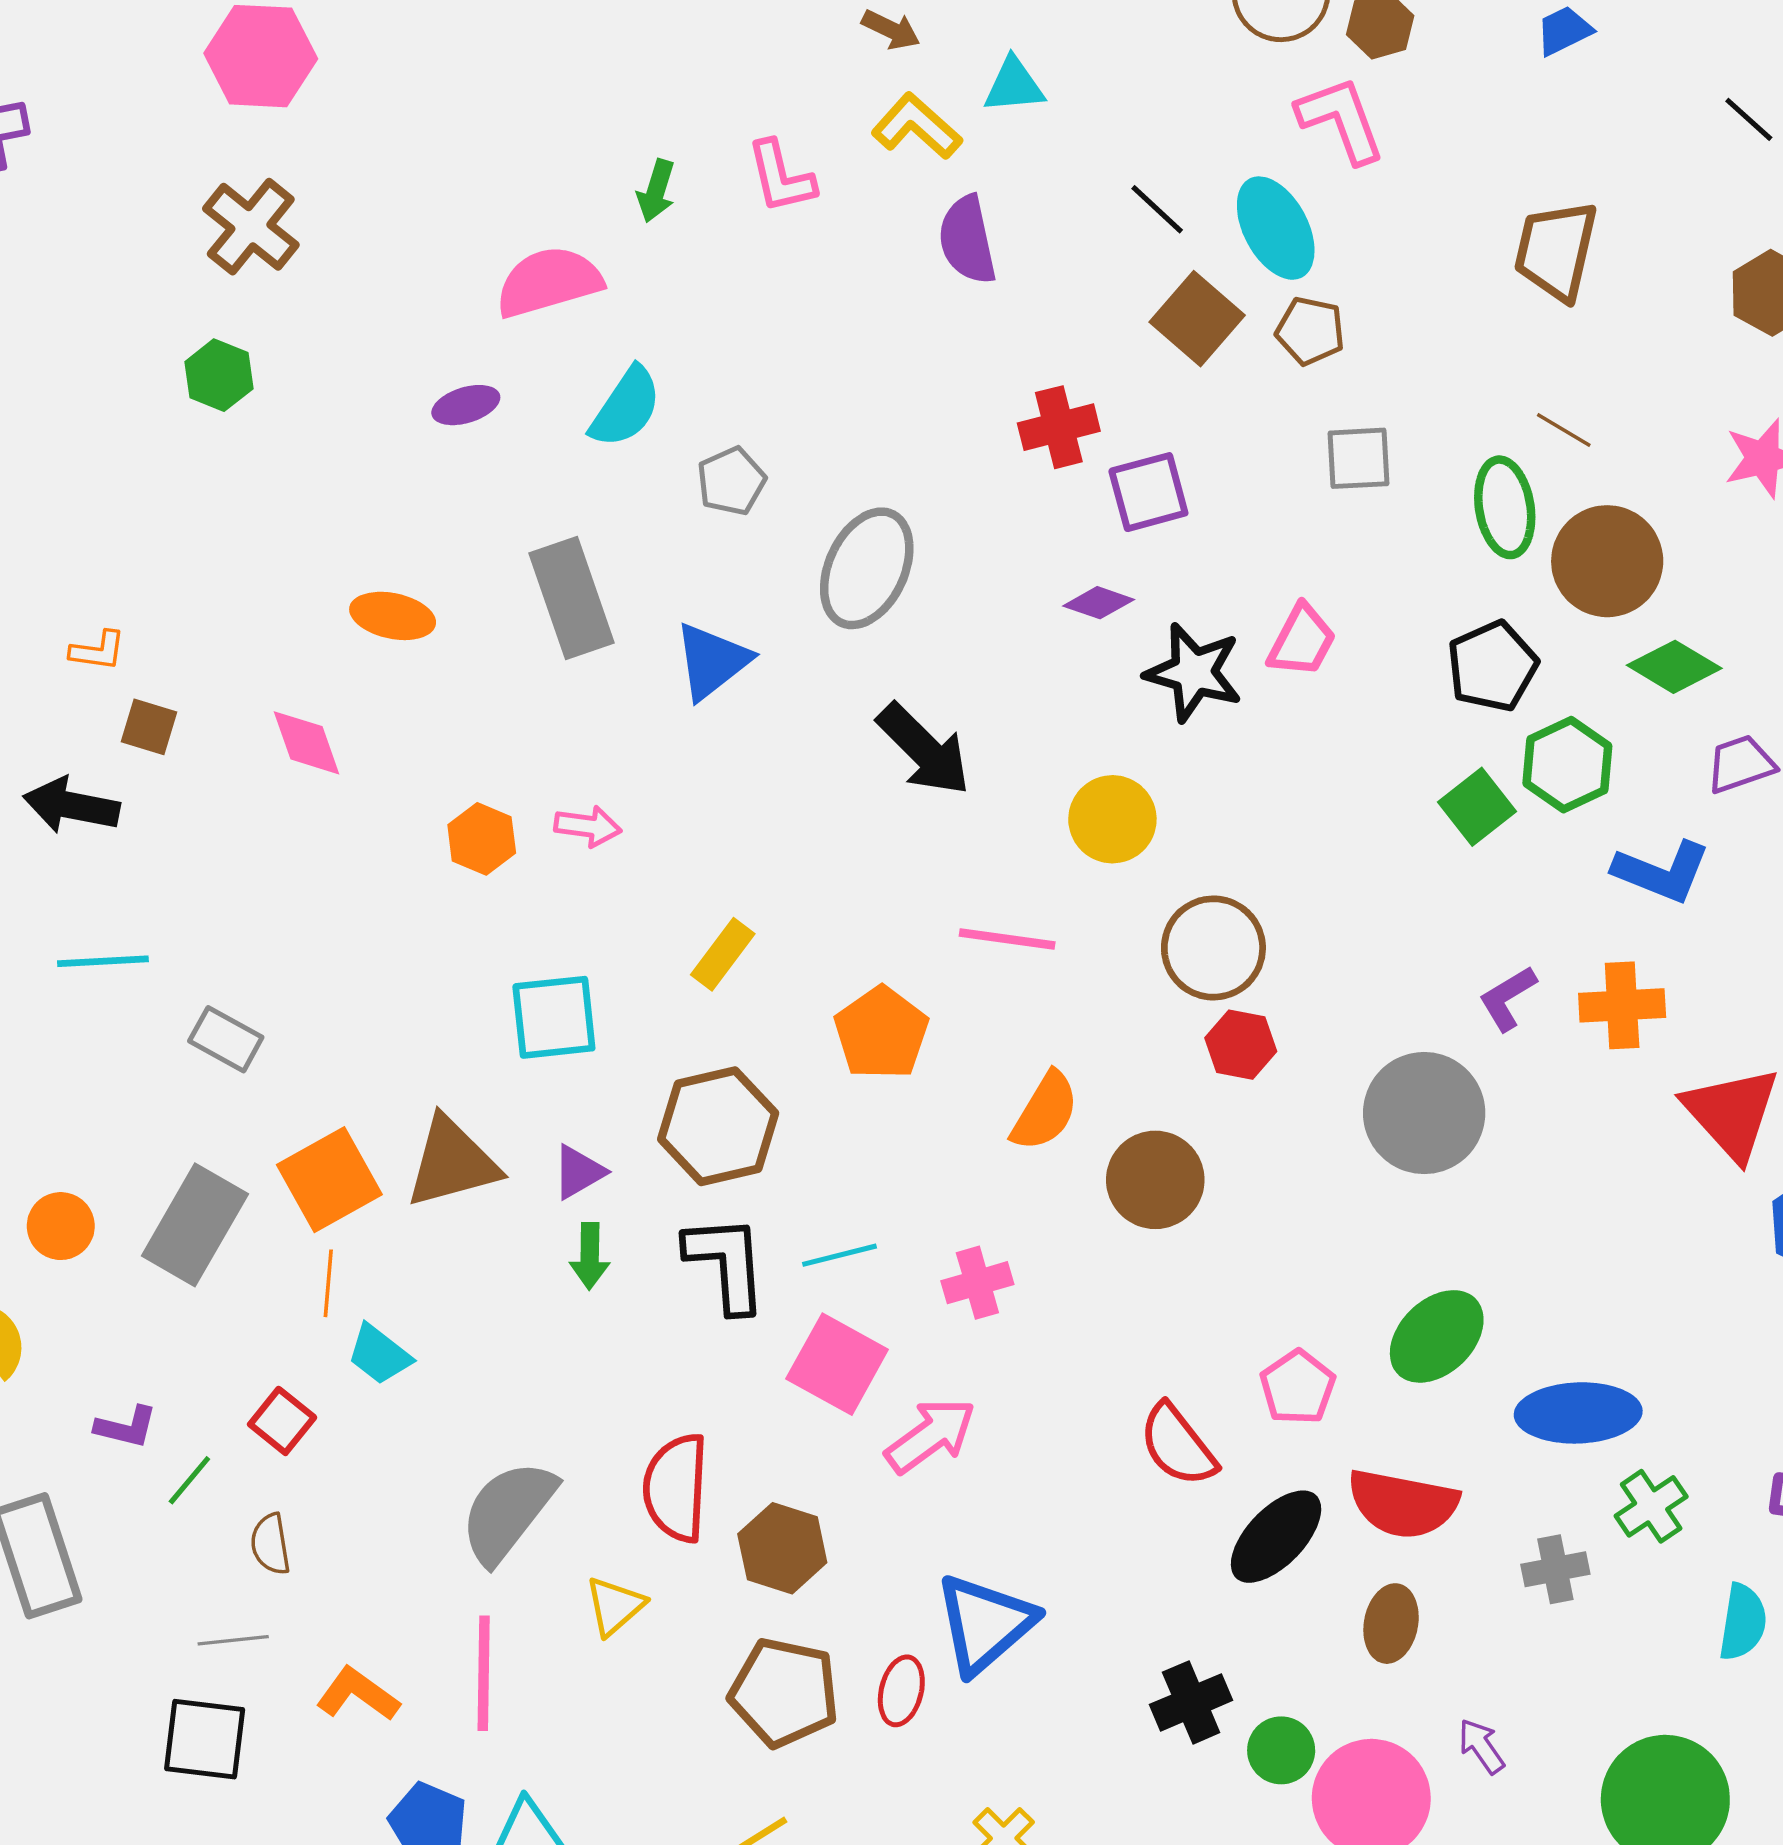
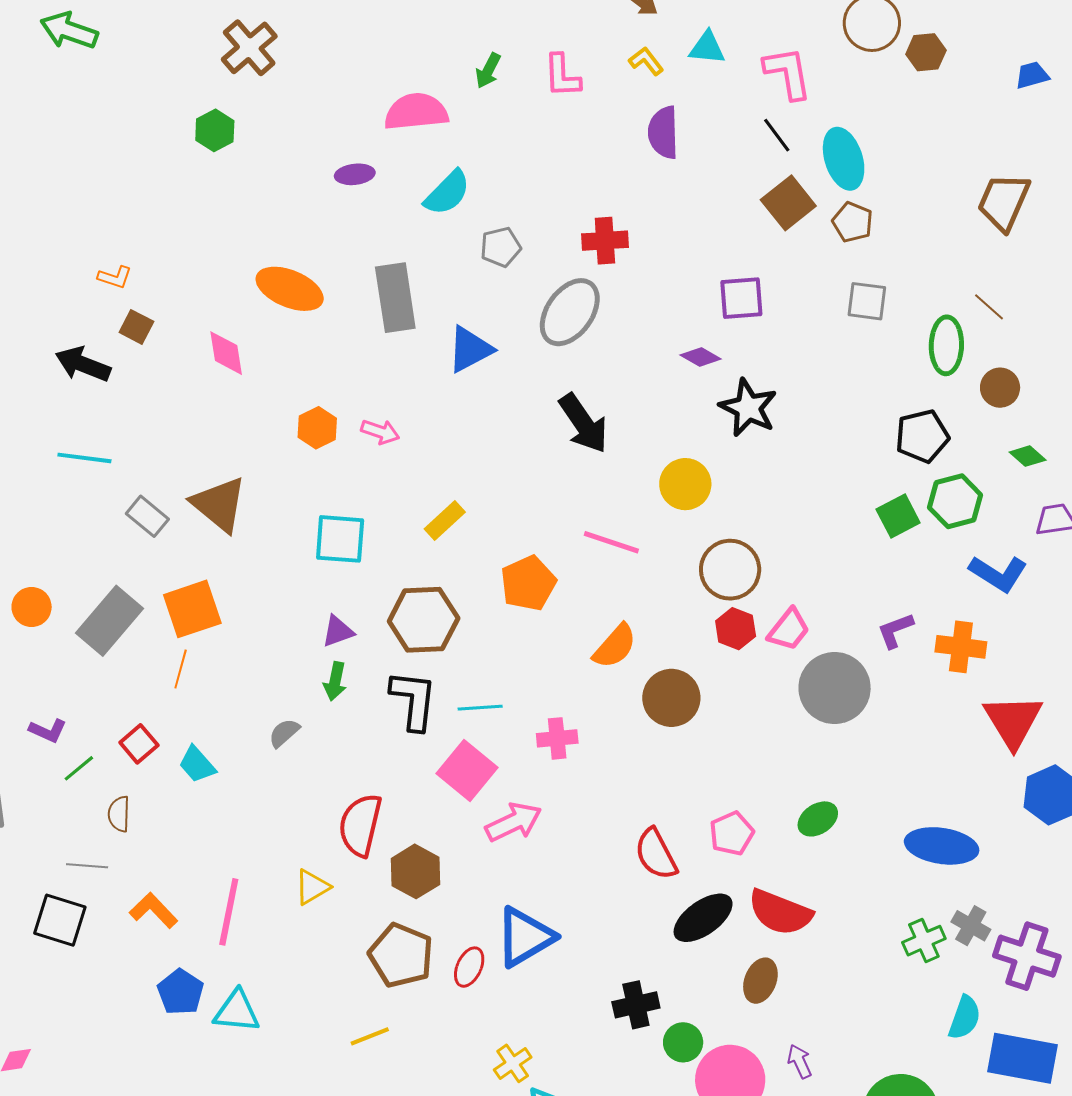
pink L-shape: (1341, 120) -> (788, 73), moved
yellow L-shape: (917, 126) -> (646, 61), size x0.7
red cross: (1059, 427) -> (605, 241), moved
brown circle: (1607, 561) -> (1000, 388), size x0.6
orange ellipse: (393, 616) -> (290, 289), size x1.4
pink trapezoid: (1302, 641) -> (789, 630), moved
green diamond: (1674, 667) -> (1028, 456), size x0.7
brown triangle: (452, 1162) -> (219, 504), moved, turned 44
green ellipse: (1437, 1336) -> (818, 819), size x0.7
cyan trapezoid: (379, 1354) -> (197, 764), moved
blue ellipse: (1578, 1413) -> (942, 846), moved
gray semicircle: (508, 1512) -> (284, 733), moved, size x0.5
gray cross: (1555, 1569) -> (971, 926), moved, turned 30

